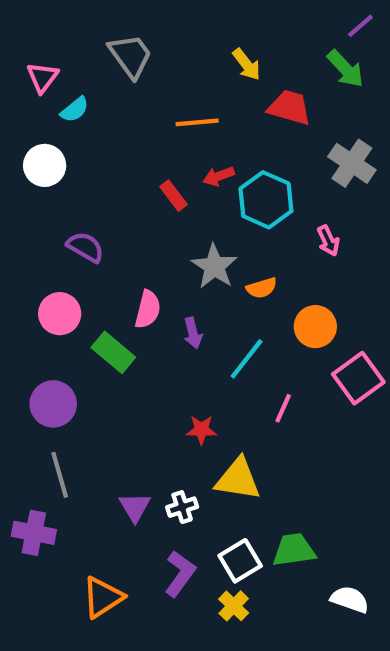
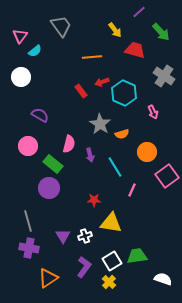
purple line: (360, 26) -> (139, 12), moved
cyan line: (247, 359) -> (115, 167), turned -70
purple circle: (53, 404) -> (49, 188), moved
purple cross: (34, 533) -> (29, 248), moved

